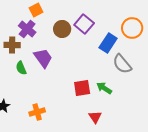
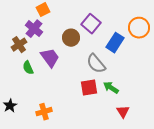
brown circle: (62, 29) -> (71, 38), moved
brown cross: (12, 45) -> (19, 45), turned -35
gray semicircle: (122, 64) -> (96, 64), moved
red triangle: (95, 117) -> (123, 112), moved

